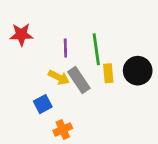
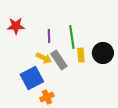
blue square: (43, 104) -> (32, 78), size x1.6

